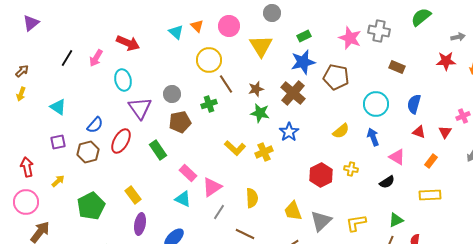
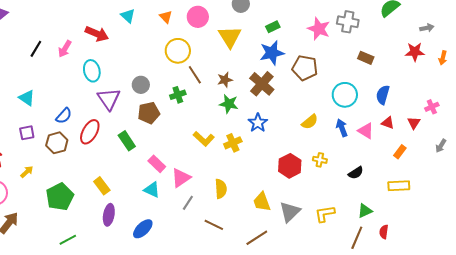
cyan triangle: (176, 32) -> (128, 16), moved
pink triangle: (397, 157) -> (366, 131), moved

